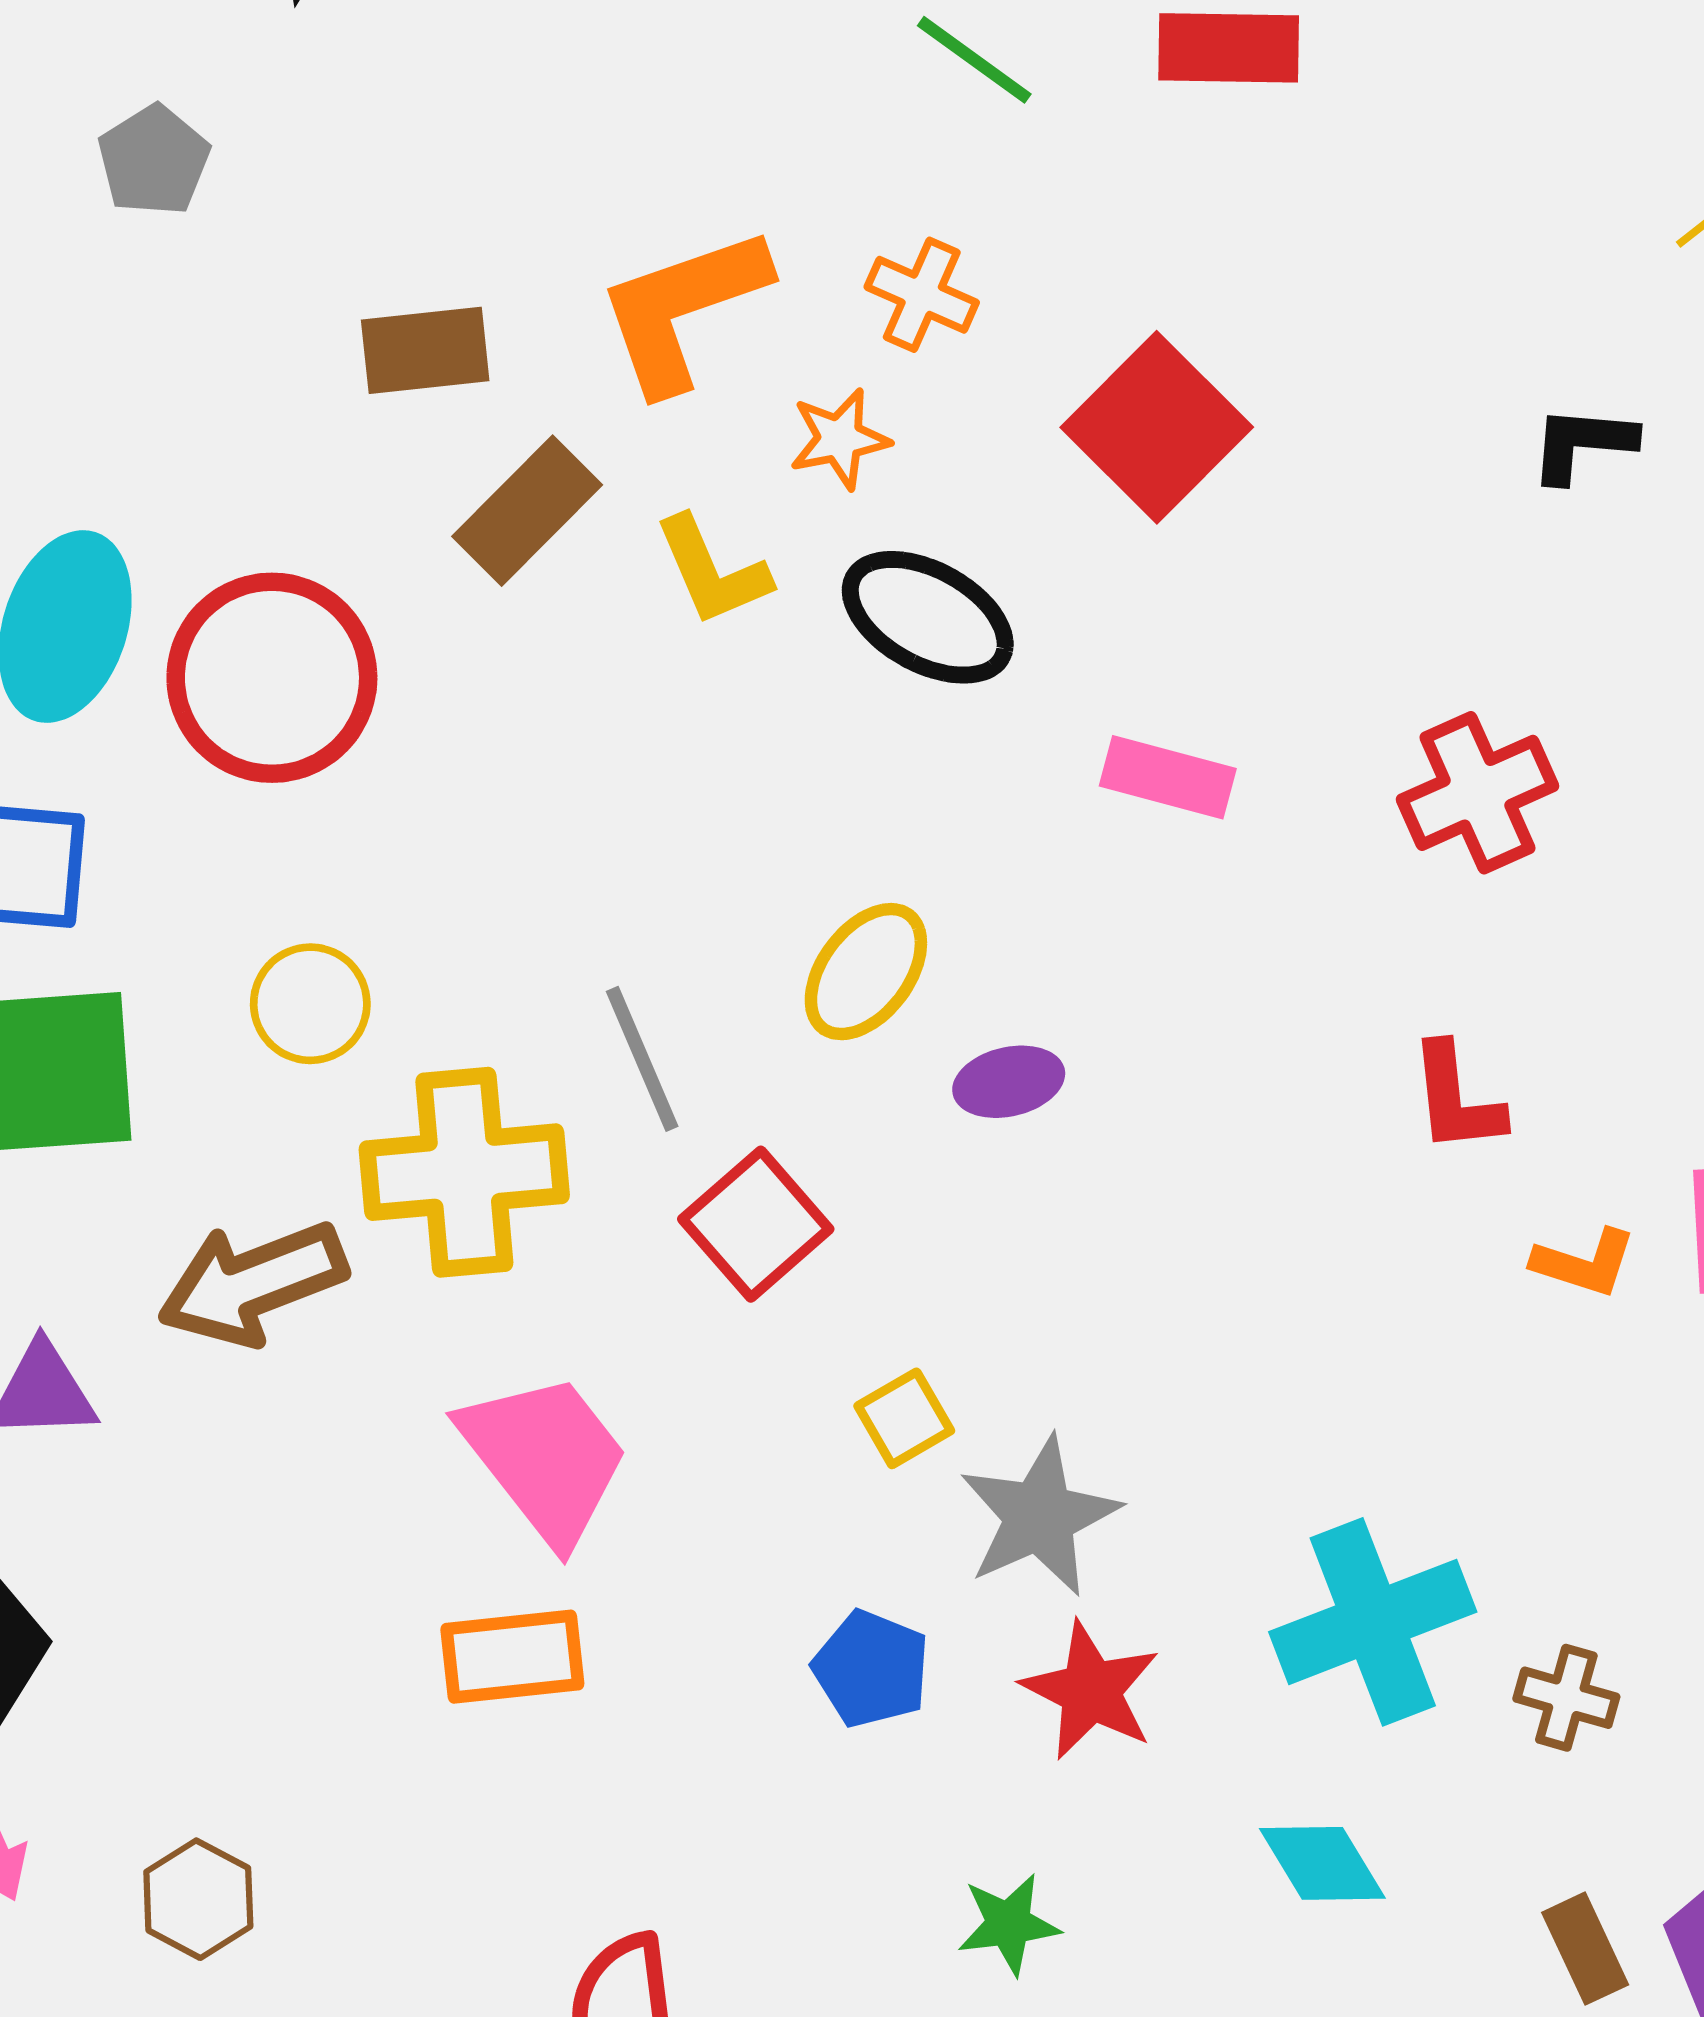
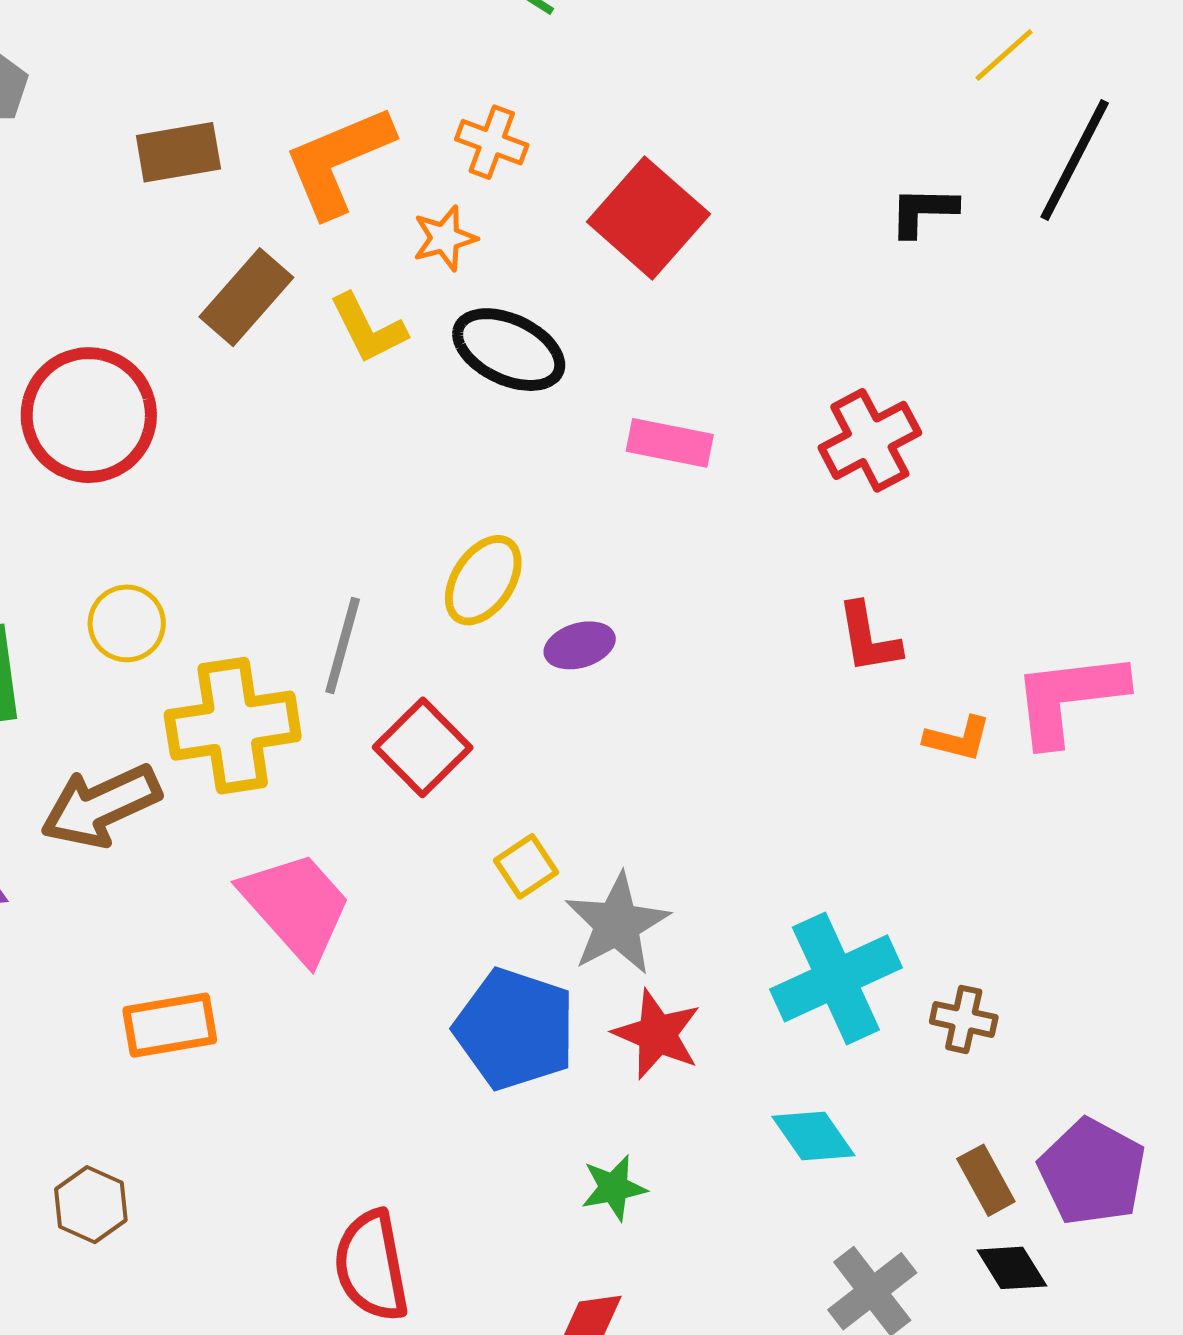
brown rectangle: (425, 350) -> (178, 152), moved
gray line: (642, 1059) -> (343, 645), turned 42
orange rectangle: (512, 1657) -> (170, 1025), moved
blue pentagon: (871, 1669) -> (515, 1029), size x1.6

